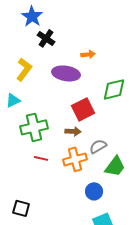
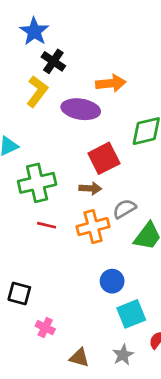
orange arrow: (88, 54) -> (111, 83), size x1.5
yellow L-shape: (24, 69) -> (37, 91), moved
blue circle: (94, 191) -> (112, 281), moved

